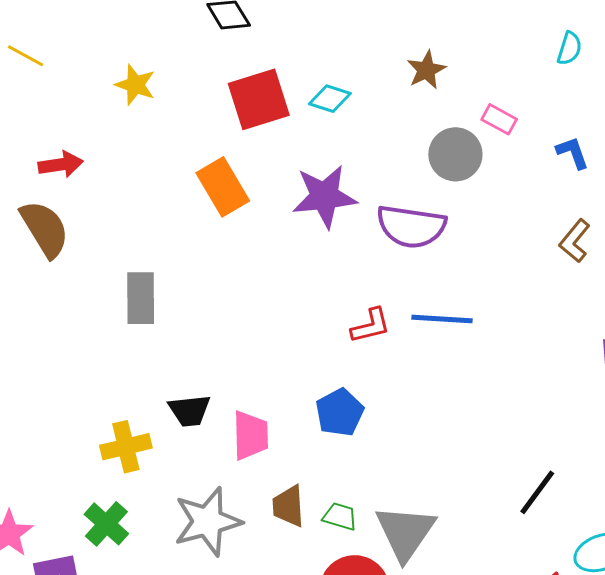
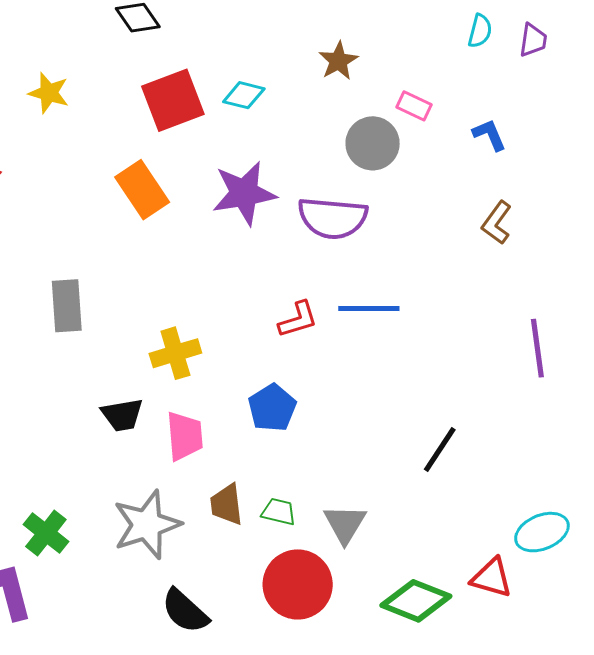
yellow cross: (126, 447) -> (175, 353), moved
black line: (537, 492) -> (440, 449), moved
gray triangle: (405, 532) -> (345, 524), size x0.7

